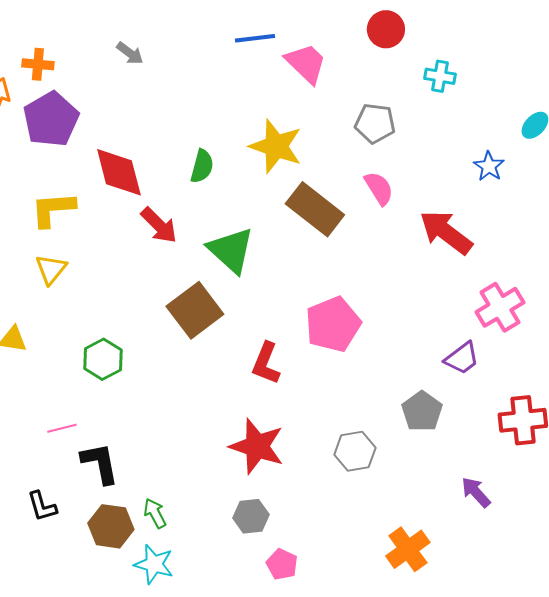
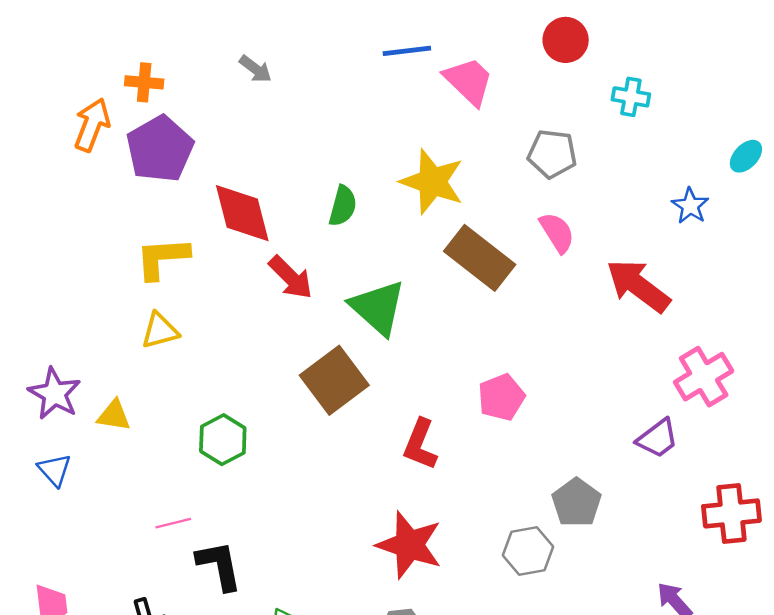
yellow triangle: (51, 269) -> (160, 331), turned 36
pink pentagon: (333, 324) -> (501, 397), size x0.7
gray pentagon: (422, 411) -> (576, 503), moved

